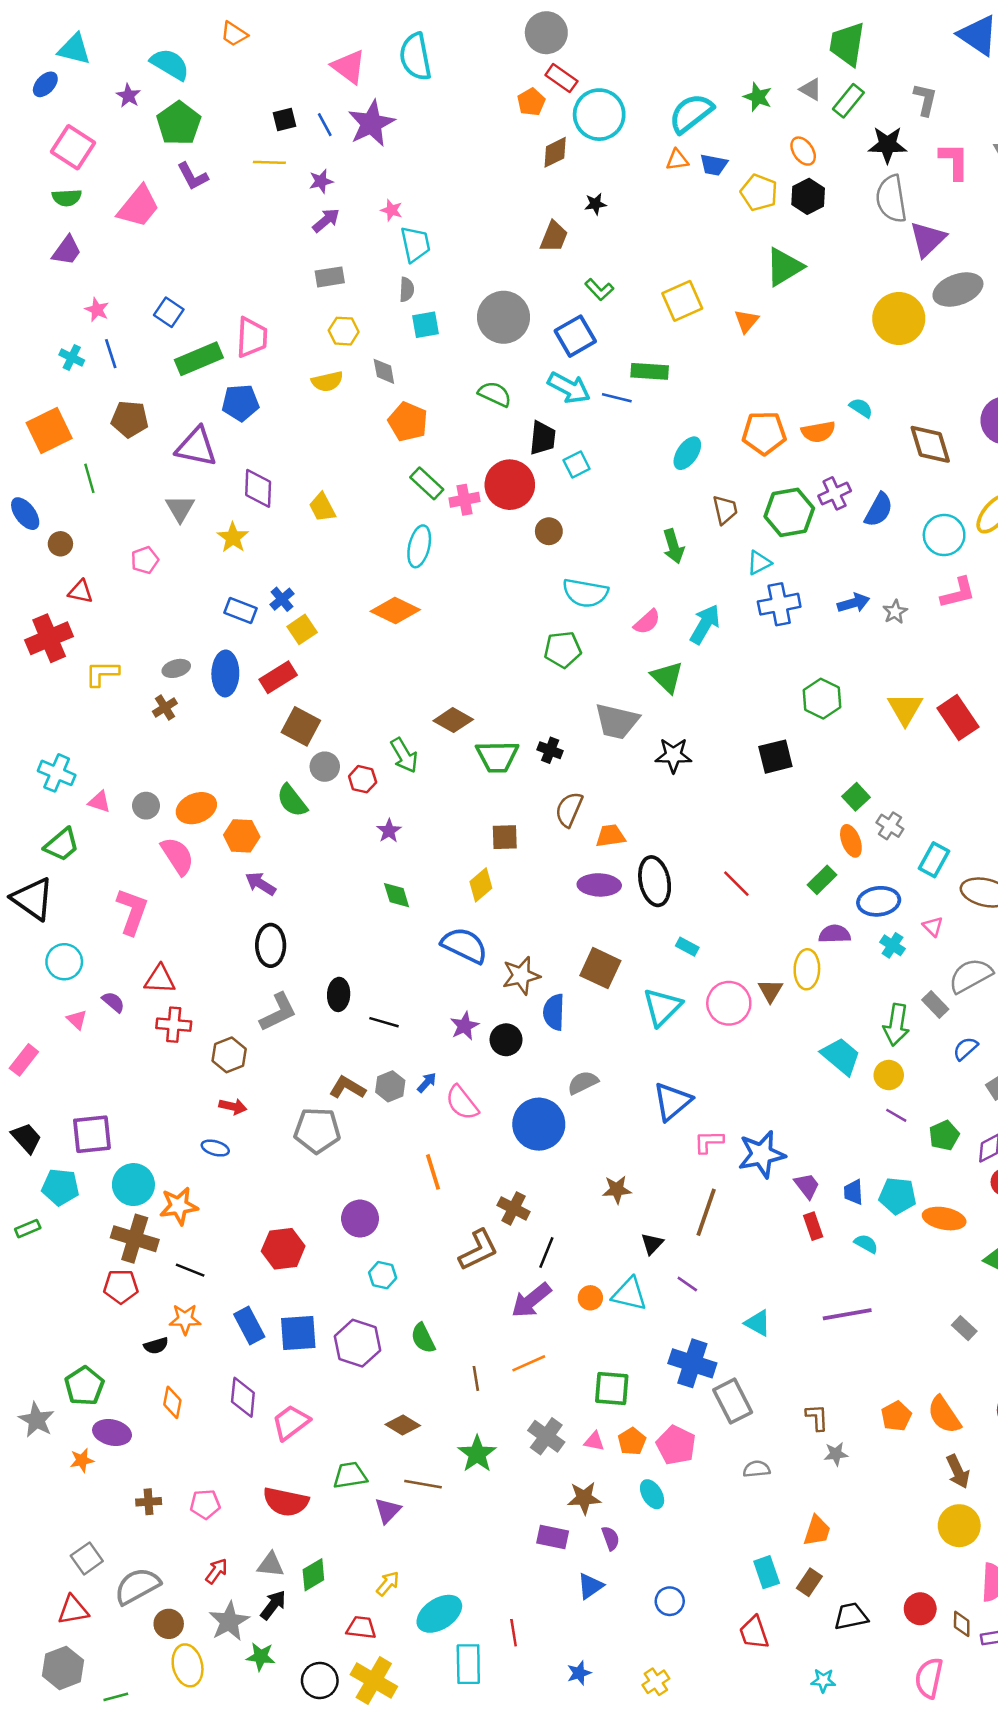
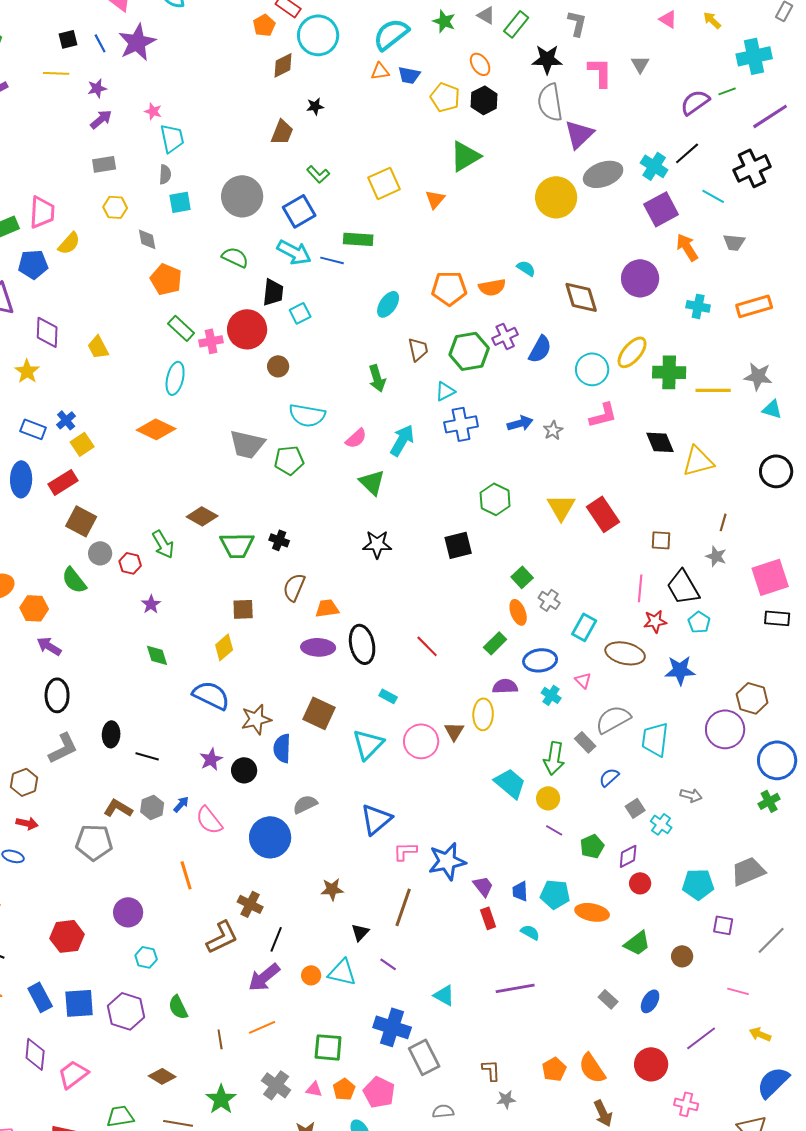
yellow semicircle: (327, 381) -> (69, 243), moved, turned -35
gray trapezoid: (617, 721) -> (247, 444), moved

